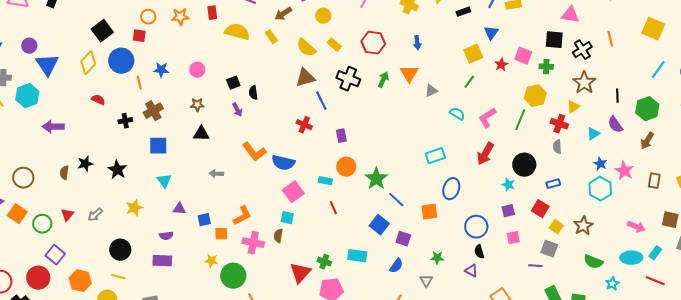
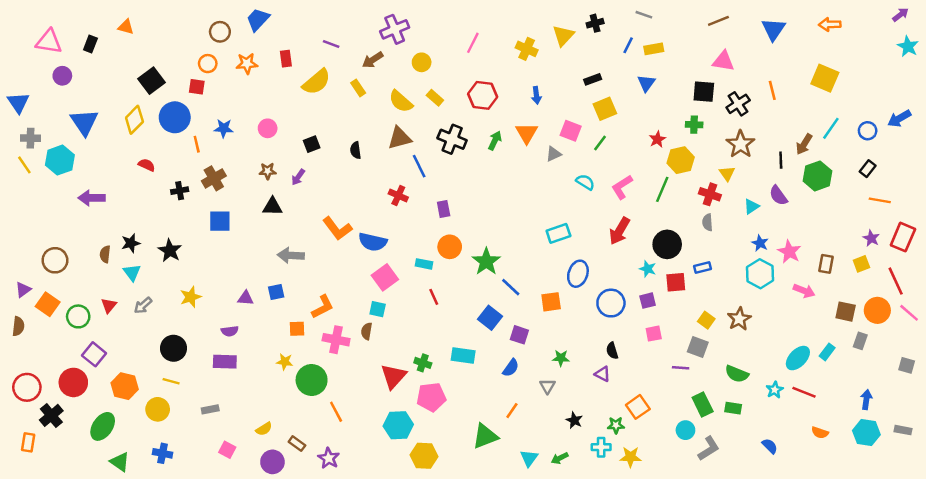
black rectangle: (463, 12) -> (593, 79), moved
yellow semicircle: (237, 32) -> (316, 82), turned 125
blue triangle: (491, 33) -> (646, 83), moved
purple circle: (29, 46) -> (62, 76), moved
pink square: (523, 56) -> (571, 131), moved
red star: (501, 65) -> (657, 139), moved
black semicircle: (253, 93) -> (356, 150), moved
yellow triangle: (573, 107) -> (727, 174), turned -32
purple arrow: (237, 110) -> (298, 177), moved, turned 64
brown arrow: (647, 141) -> (804, 144), moved
gray arrow: (216, 174) -> (291, 255), size x1.5
cyan triangle: (164, 181) -> (132, 272), moved
red square: (540, 209) -> (676, 282), moved, turned -36
blue square: (204, 220) -> (276, 292), moved
blue circle: (476, 227) -> (611, 303), moved
pink arrow: (636, 227) -> (804, 291), moved
cyan ellipse: (631, 258) -> (798, 358), turned -45
green semicircle: (593, 262) -> (737, 374), moved
red line: (655, 281) -> (804, 392), moved

